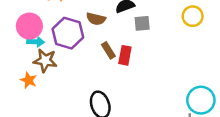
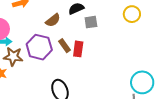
brown semicircle: (96, 19) -> (53, 20), turned -49
purple hexagon: (68, 33) -> (39, 47), moved

